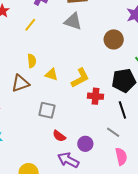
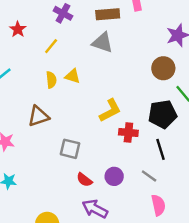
brown circle: (114, 39) -> (163, 68), moved
yellow semicircle: (32, 61) -> (51, 80), moved
yellow triangle: (52, 74) -> (73, 76), moved
purple circle: (85, 144) -> (114, 176), moved

